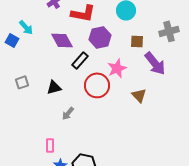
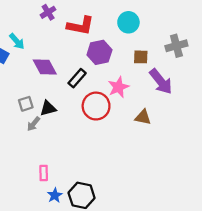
purple diamond: (62, 40) -> (45, 67), moved
gray square: (22, 82) -> (26, 104), moved
brown triangle: (139, 95) -> (143, 117), turned -35
gray arrow: (68, 113) -> (34, 124), moved

